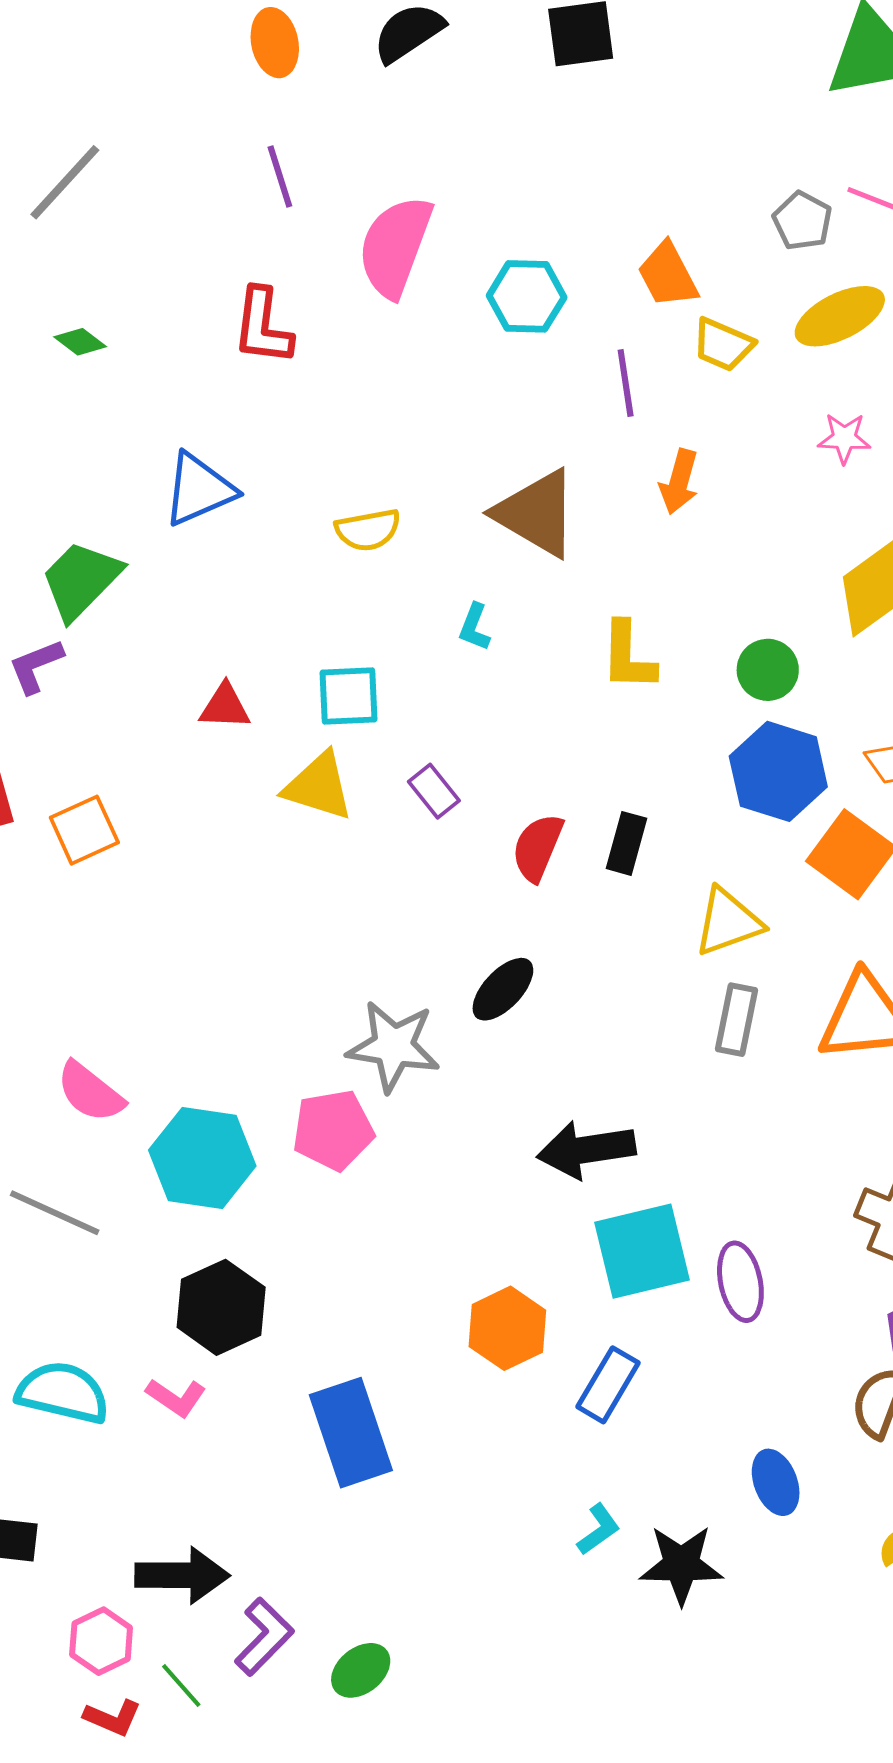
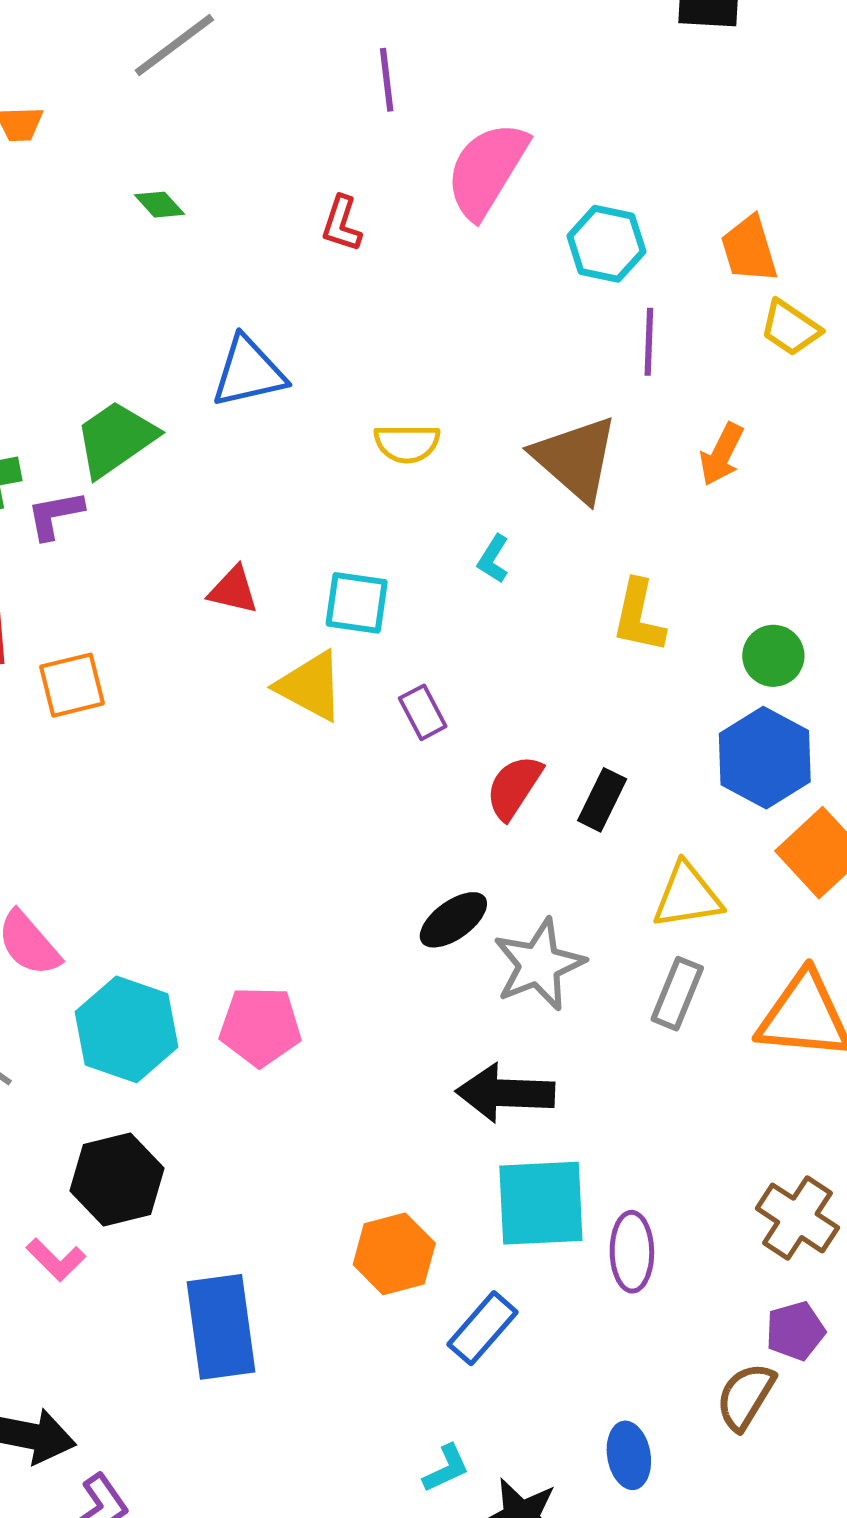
red L-shape: (263, 326) -> (342, 224), size x0.7
purple line: (626, 383) -> (649, 342), moved
gray star: (393, 1046) -> (539, 965), moved, turned 30

